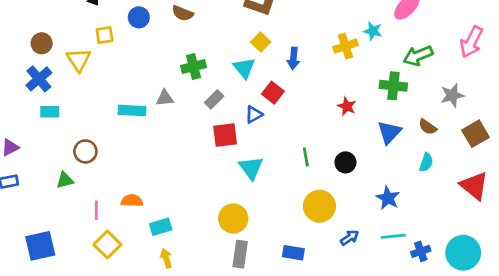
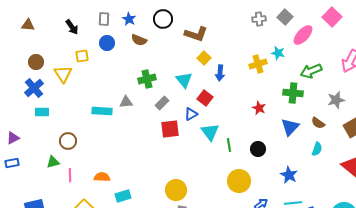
yellow square: (261, 42) -> (204, 58), moved
cyan triangle: (251, 168) -> (210, 132), moved
pink line: (96, 210) -> (70, 175), moved

